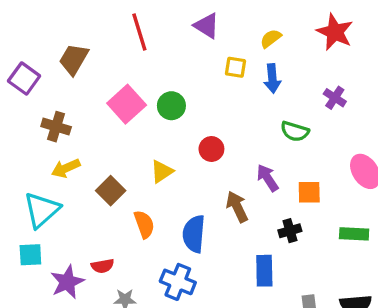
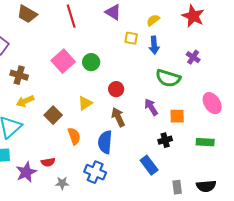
brown trapezoid: (74, 59) -> (27, 14), moved, turned -90
green semicircle: (295, 131) -> (168, 78), size x1.4
brown arrow: (237, 207) -> (118, 117), moved
blue rectangle: (264, 271) -> (149, 165), turned -36

